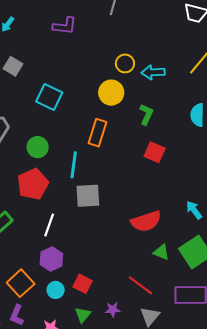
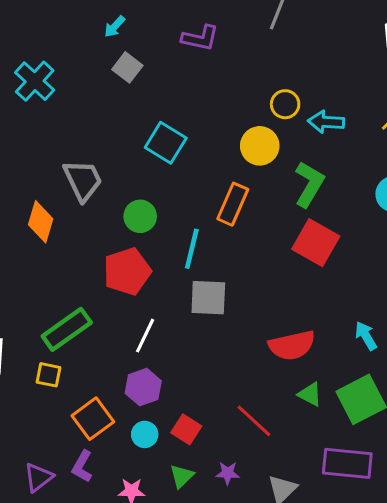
gray square: (13, 66) -> (127, 67), moved
green L-shape: (146, 114) -> (309, 184), size x1.4
red square: (155, 152) -> (316, 243), size x1.4
red line: (141, 285) -> (254, 421), moved

